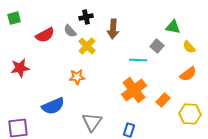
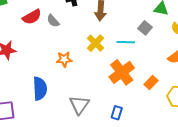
gray semicircle: (70, 31) -> (53, 21), moved
yellow cross: (87, 46) -> (95, 43), moved
blue semicircle: (53, 106) -> (40, 89), turned -70

